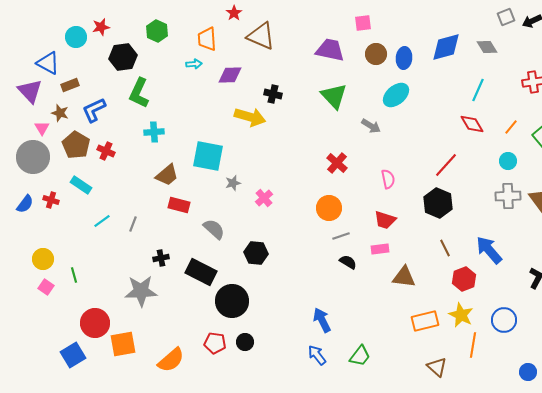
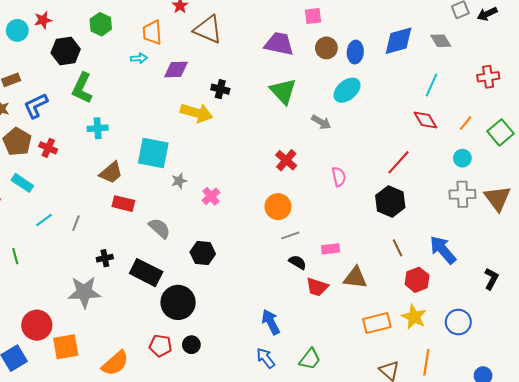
red trapezoid: (385, 220) -> (317, 287), moved
green line: (74, 275) -> (15, 256), moved
orange line: (473, 345) -> (426, 362), moved

